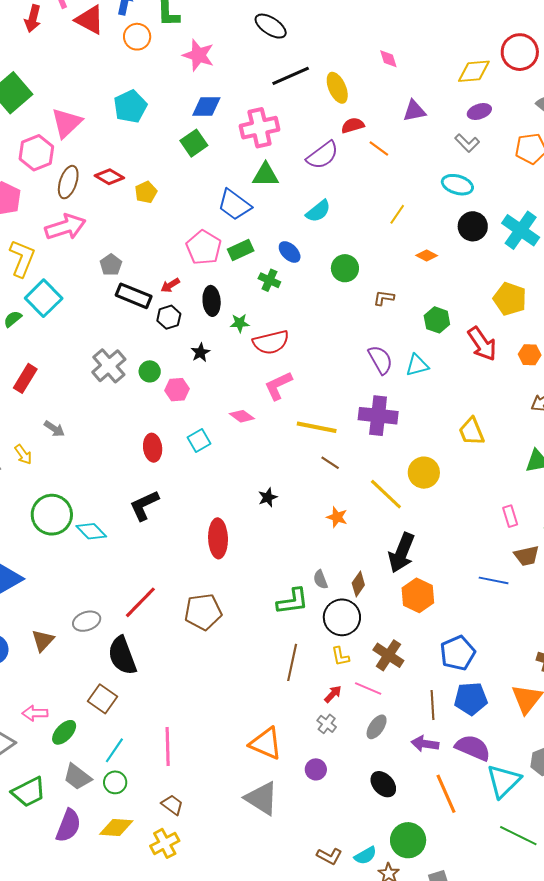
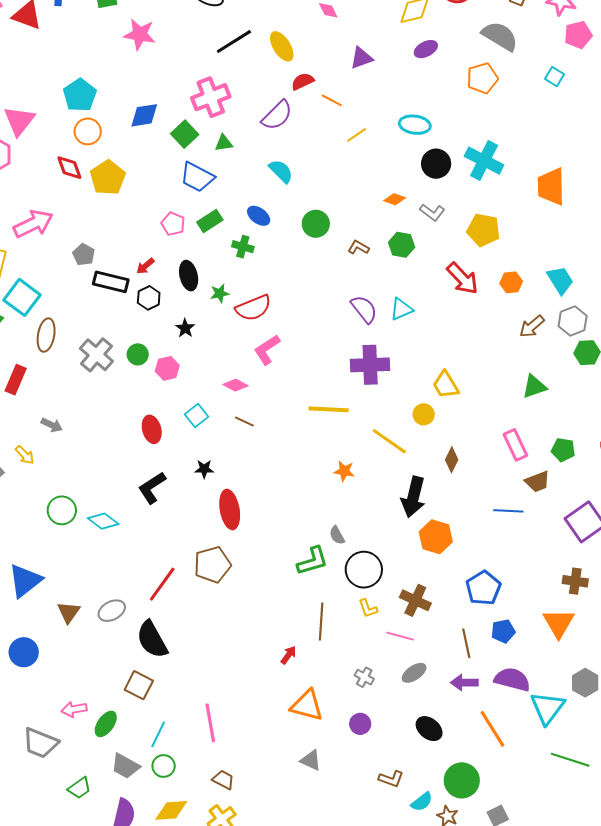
orange circle: (137, 37) -> (88, 131), moved
blue diamond: (206, 107) -> (144, 115), moved
green square: (194, 143) -> (185, 134), moved
gray L-shape: (467, 143) -> (432, 212), moved
green triangle: (266, 175) -> (224, 143), size x0.7
red diamond: (109, 177) -> (69, 168), turned 48
brown ellipse: (68, 182) -> (46, 335), moved
yellow pentagon: (146, 192) -> (108, 178), size x1.6
cyan semicircle: (318, 211) -> (281, 171), turned -88
yellow line: (397, 214) -> (357, 135), moved, turned 30
pink pentagon: (204, 248) -> (173, 224), size x0.7
brown L-shape: (384, 298) -> (359, 247), turned 30
green hexagon: (437, 320) -> (402, 245), moved
yellow line: (317, 427) -> (329, 409), moved
yellow trapezoid: (472, 431) -> (446, 385), moved
brown line: (330, 463) -> (244, 421), moved
yellow circle: (424, 473) -> (424, 414), size x0.7
black star: (268, 497) -> (204, 469), moved, turned 30
green circle: (52, 515) -> (62, 510), size x0.7
pink rectangle: (510, 516) -> (515, 445), size x1.4
brown diamond: (358, 584) -> (452, 460), moved
brown pentagon: (203, 612) -> (212, 565), moved
brown triangle: (43, 640) -> (69, 612), moved
red arrow: (333, 694) -> (288, 655), moved
blue pentagon: (471, 699) -> (503, 631), size x0.7
gray ellipse: (377, 727) -> (414, 673), turned 30
green trapezoid: (29, 792) -> (79, 788), size x0.7
gray triangle: (262, 798) -> (311, 760), size x0.6
brown L-shape: (329, 856) -> (391, 779), moved

